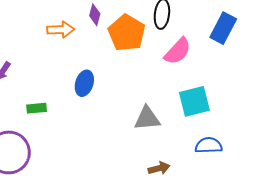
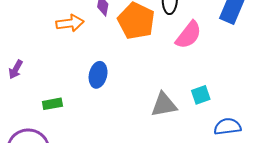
cyan square: (194, 101) -> (201, 95), moved, size x0.6

